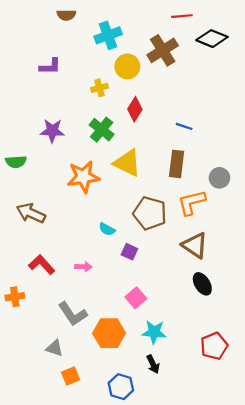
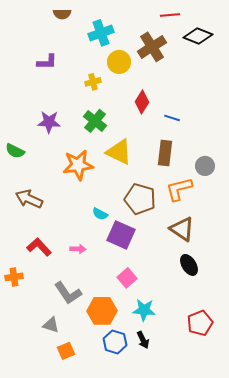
red diamond: (135, 109) -> (142, 102), moved
green semicircle: (16, 162) -> (15, 151), turned 30
purple square: (129, 252) -> (121, 235), size x1.8
blue hexagon: (121, 387) -> (115, 342), moved

